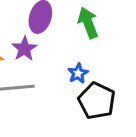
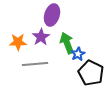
green arrow: (88, 23) -> (67, 43), moved

